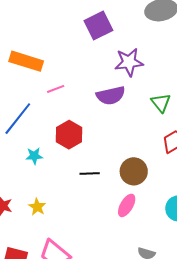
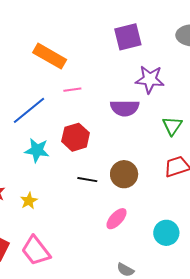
cyan star: (34, 156) -> (37, 150), size x1.4
brown circle: (134, 171) -> (124, 174), moved

